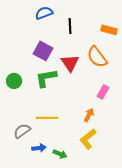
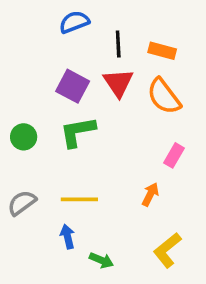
orange rectangle: (109, 30) -> (162, 51), moved
red triangle: (70, 63) -> (118, 83), moved
gray semicircle: (22, 131) -> (22, 203), moved
yellow L-shape: (88, 139) -> (167, 250), moved
blue arrow: (39, 148) -> (68, 237), moved, turned -96

